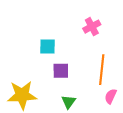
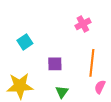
cyan square: (48, 46) -> (25, 42), moved, turned -35

